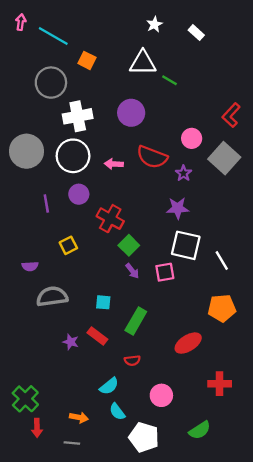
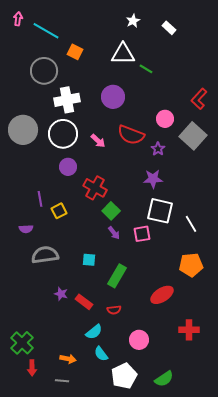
pink arrow: (114, 164) -> (98, 141), turned -140
purple line: (46, 203) -> (40, 199), moved
red rectangle: (97, 336) -> (84, 302), moved
green semicircle: (200, 430) -> (164, 379), moved
white pentagon: (144, 437) -> (124, 376), turned 30

